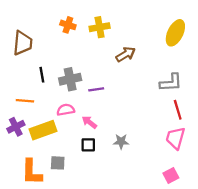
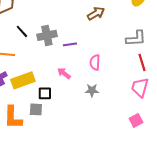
black line: (42, 75) -> (22, 31), turned -32
pink semicircle: (66, 110) -> (95, 62), moved, turned -77
black square: (88, 145) -> (45, 93), moved

